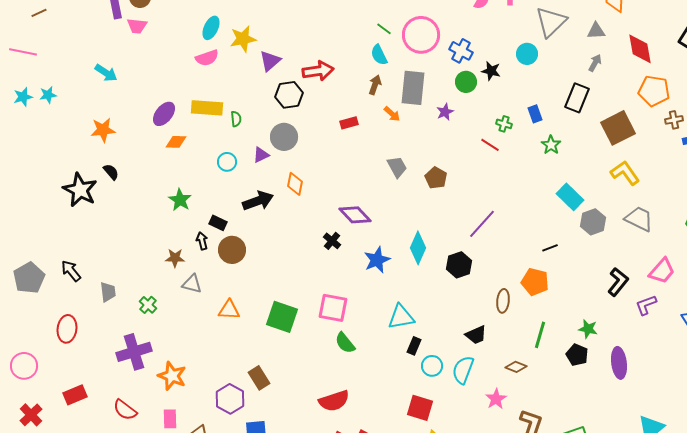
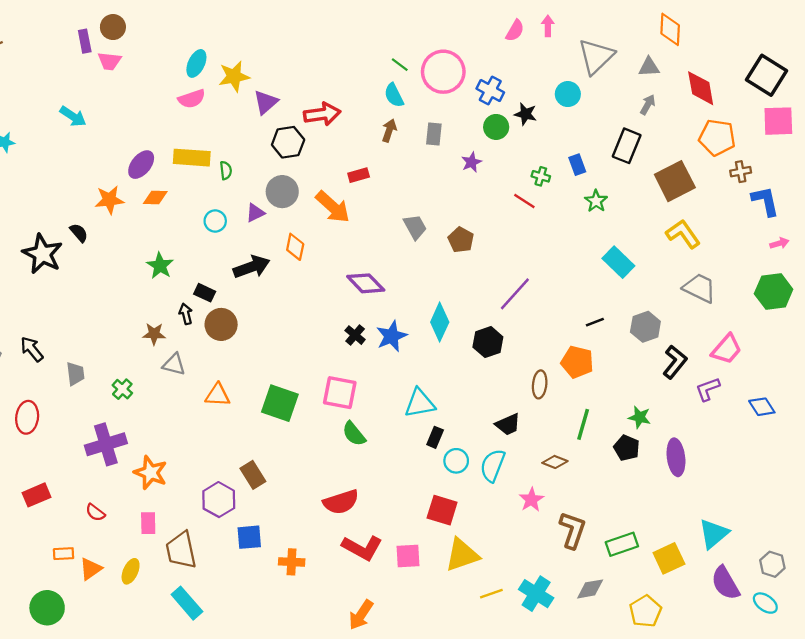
gray rectangle: (413, 88) -> (434, 134), size x0.6
orange arrow: (392, 114) -> (333, 207), moved, size x1.8
orange star: (103, 130) -> (109, 200), moved
gray hexagon: (593, 222) -> (645, 327), moved
black cross: (332, 241) -> (355, 335), moved
red semicircle: (125, 410) -> (95, 513), size x0.7

